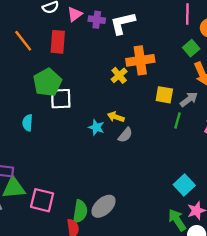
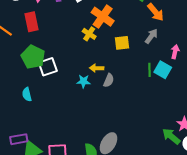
orange cross: (140, 60) -> (103, 17), turned -30
yellow square: (164, 95) -> (122, 43), moved
green line: (178, 121) -> (150, 70), moved
cyan square: (184, 185) -> (163, 70), moved

